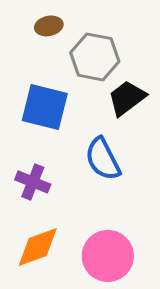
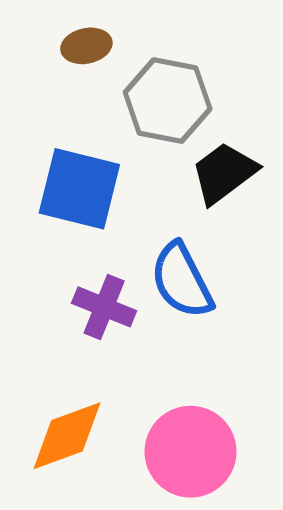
purple cross: (33, 182) -> (104, 307), moved

